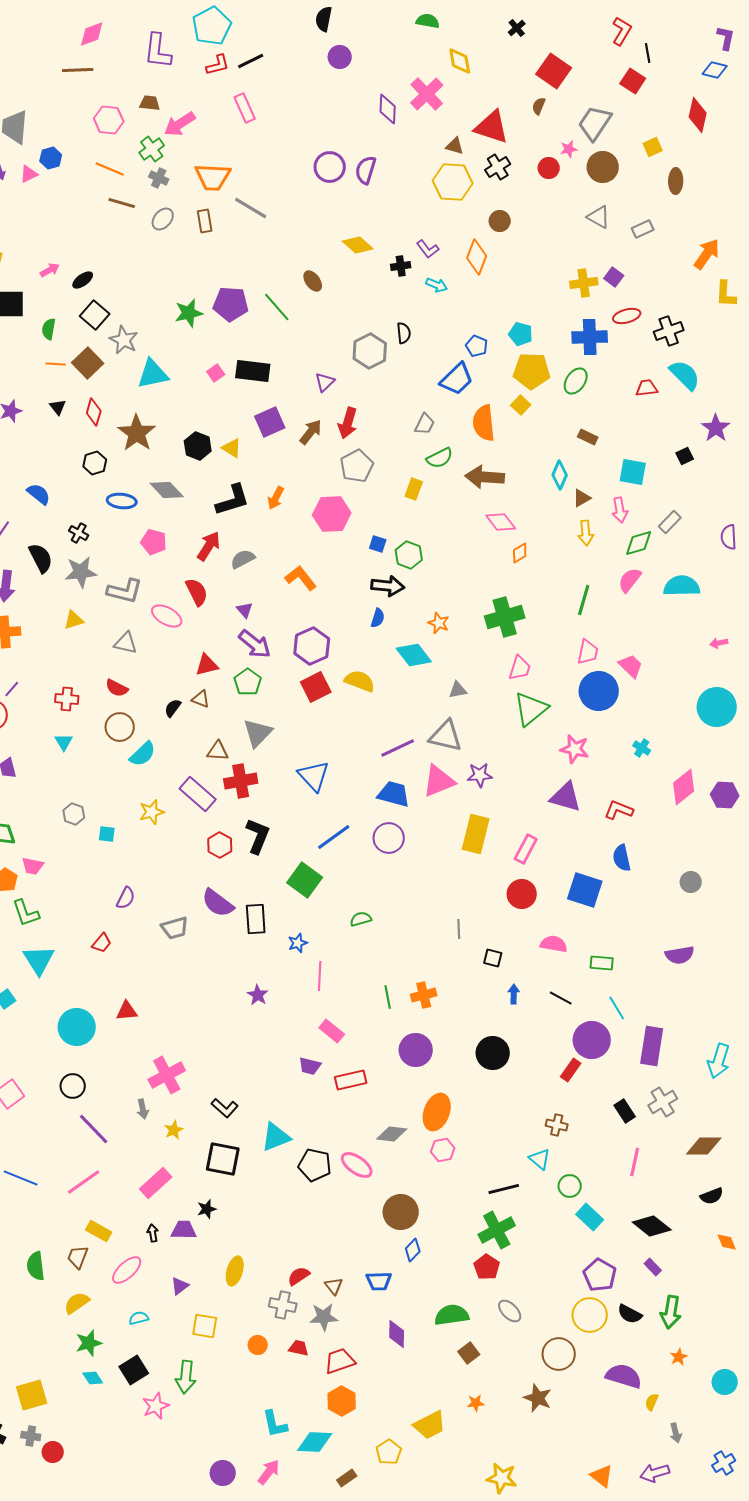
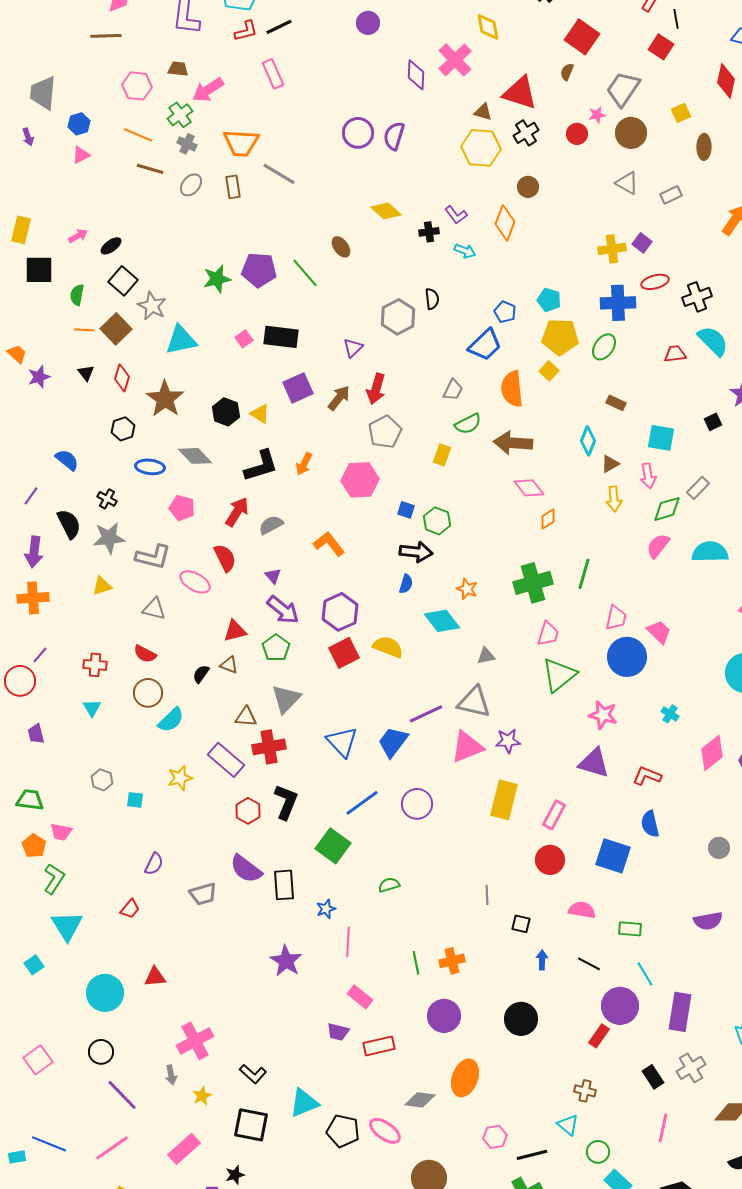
pink triangle: (29, 174) -> (81, 155), moved
green line: (584, 600) -> (584, 574), moved
blue trapezoid: (394, 794) -> (393, 742), moved, turned -68
green L-shape: (26, 913) -> (54, 879), turned -128
purple star: (258, 995) -> (286, 961), size x1.5
pink hexagon: (443, 1150) -> (495, 1137), moved

